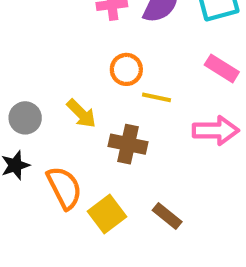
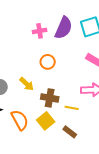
yellow line: (157, 97) -> (72, 108), moved
yellow square: (107, 214) -> (46, 121), moved

